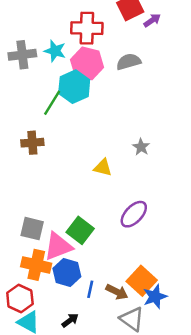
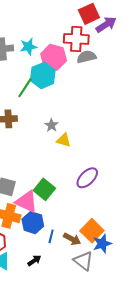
purple arrow: (152, 20) -> (106, 25), size x1.5
red cross: (87, 28) -> (76, 39), moved
cyan star: (55, 51) -> (28, 47), turned -30
gray star: (141, 147) -> (51, 125), moved
pink triangle: (58, 246) -> (27, 202), turned 45

